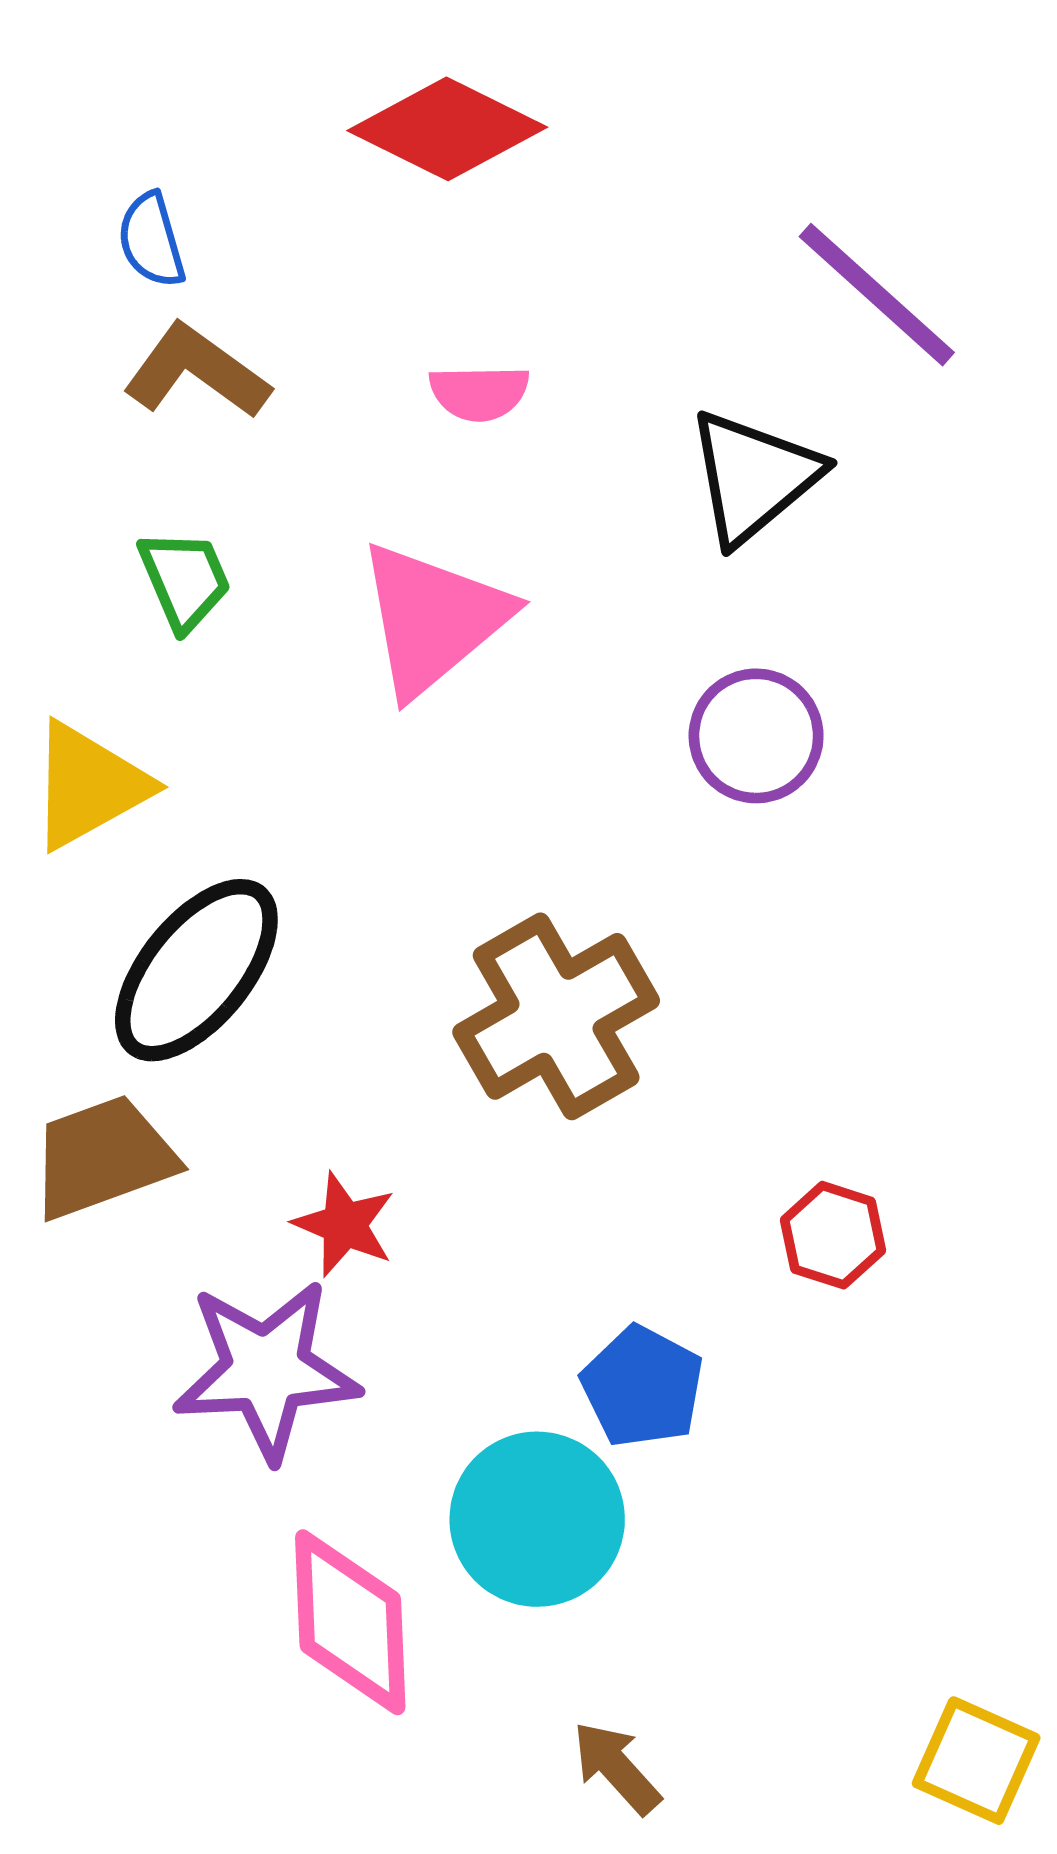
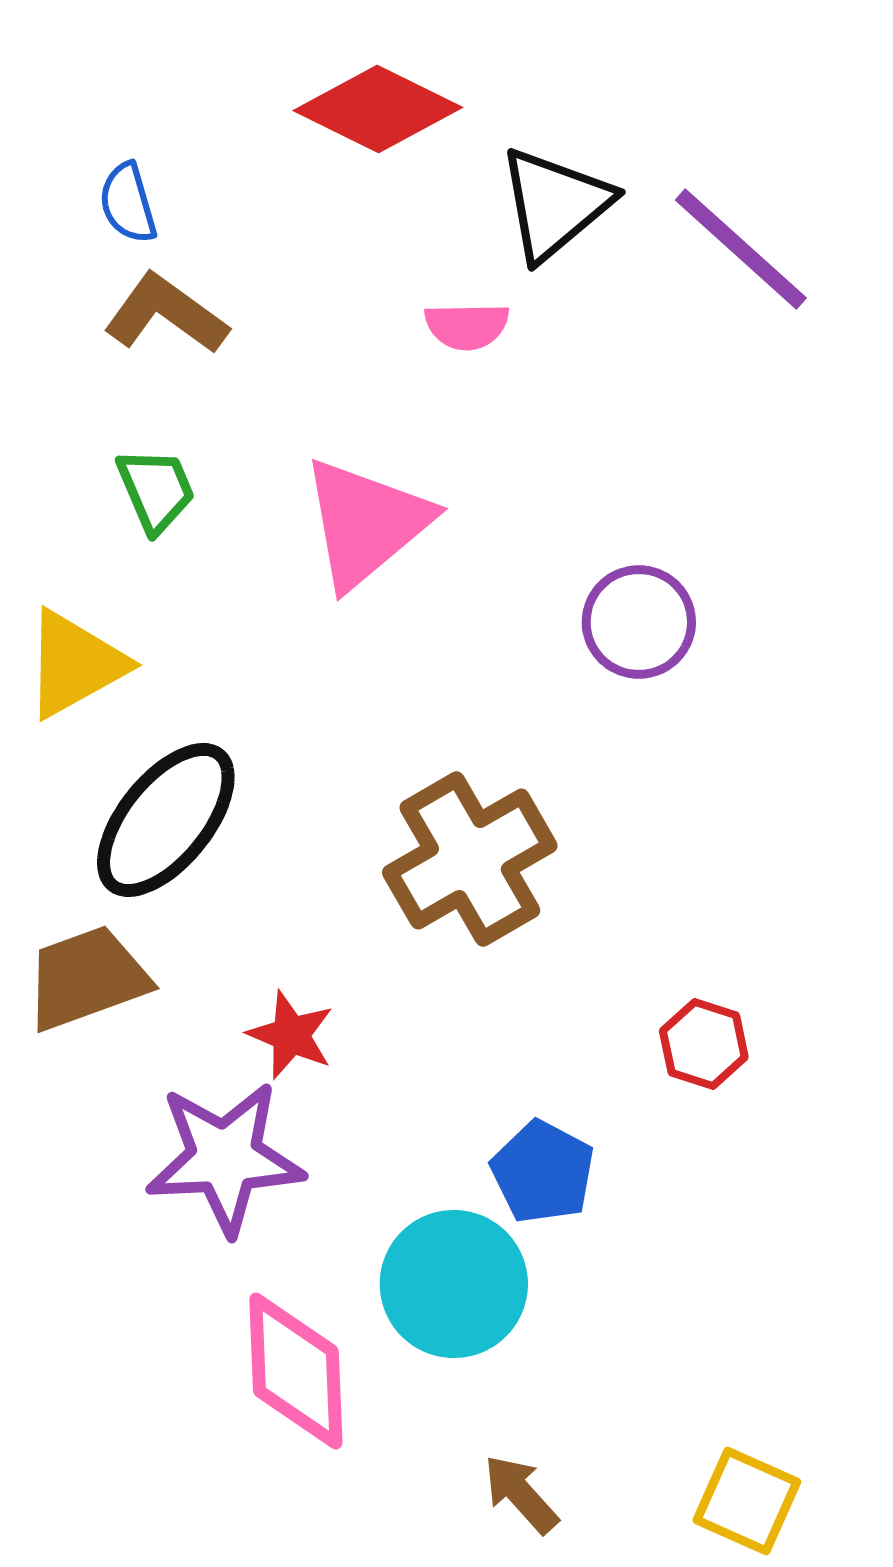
pink semicircle: (479, 393) -> (467, 326), moved
black triangle: (754, 477) -> (555, 204), moved
yellow square: (976, 1761) -> (747, 1501), moved

